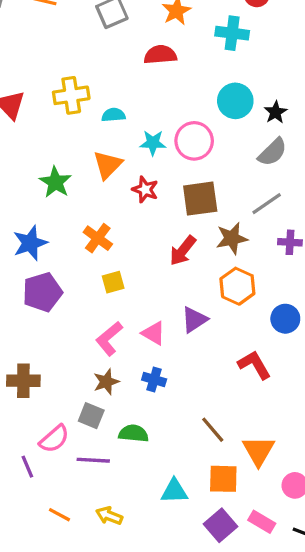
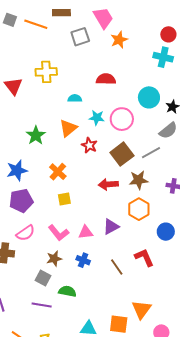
cyan cross: (232, 33) -> (163, 57), moved
red semicircle: (160, 55) -> (106, 79), moved
yellow cross: (71, 95) -> (46, 72), moved
brown square: (200, 199) -> (122, 154), turned -35
gray line: (267, 204) -> (151, 153), moved
red arrow: (183, 251) -> (108, 184), turned 42
pink triangle: (154, 333) -> (86, 232), turned -42
pink L-shape: (109, 339) -> (59, 233), turned -95
brown line: (213, 430) -> (117, 267), moved
pink semicircle: (54, 439) -> (25, 233), moved

